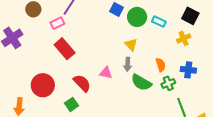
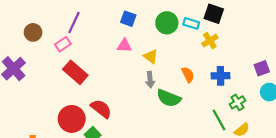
green circle: (137, 17) -> (167, 23), moved
cyan rectangle: (159, 22) -> (191, 23), moved
pink triangle: (106, 73) -> (124, 46), moved
green cross: (168, 83) -> (237, 102), moved
red circle: (43, 85) -> (72, 119), moved

